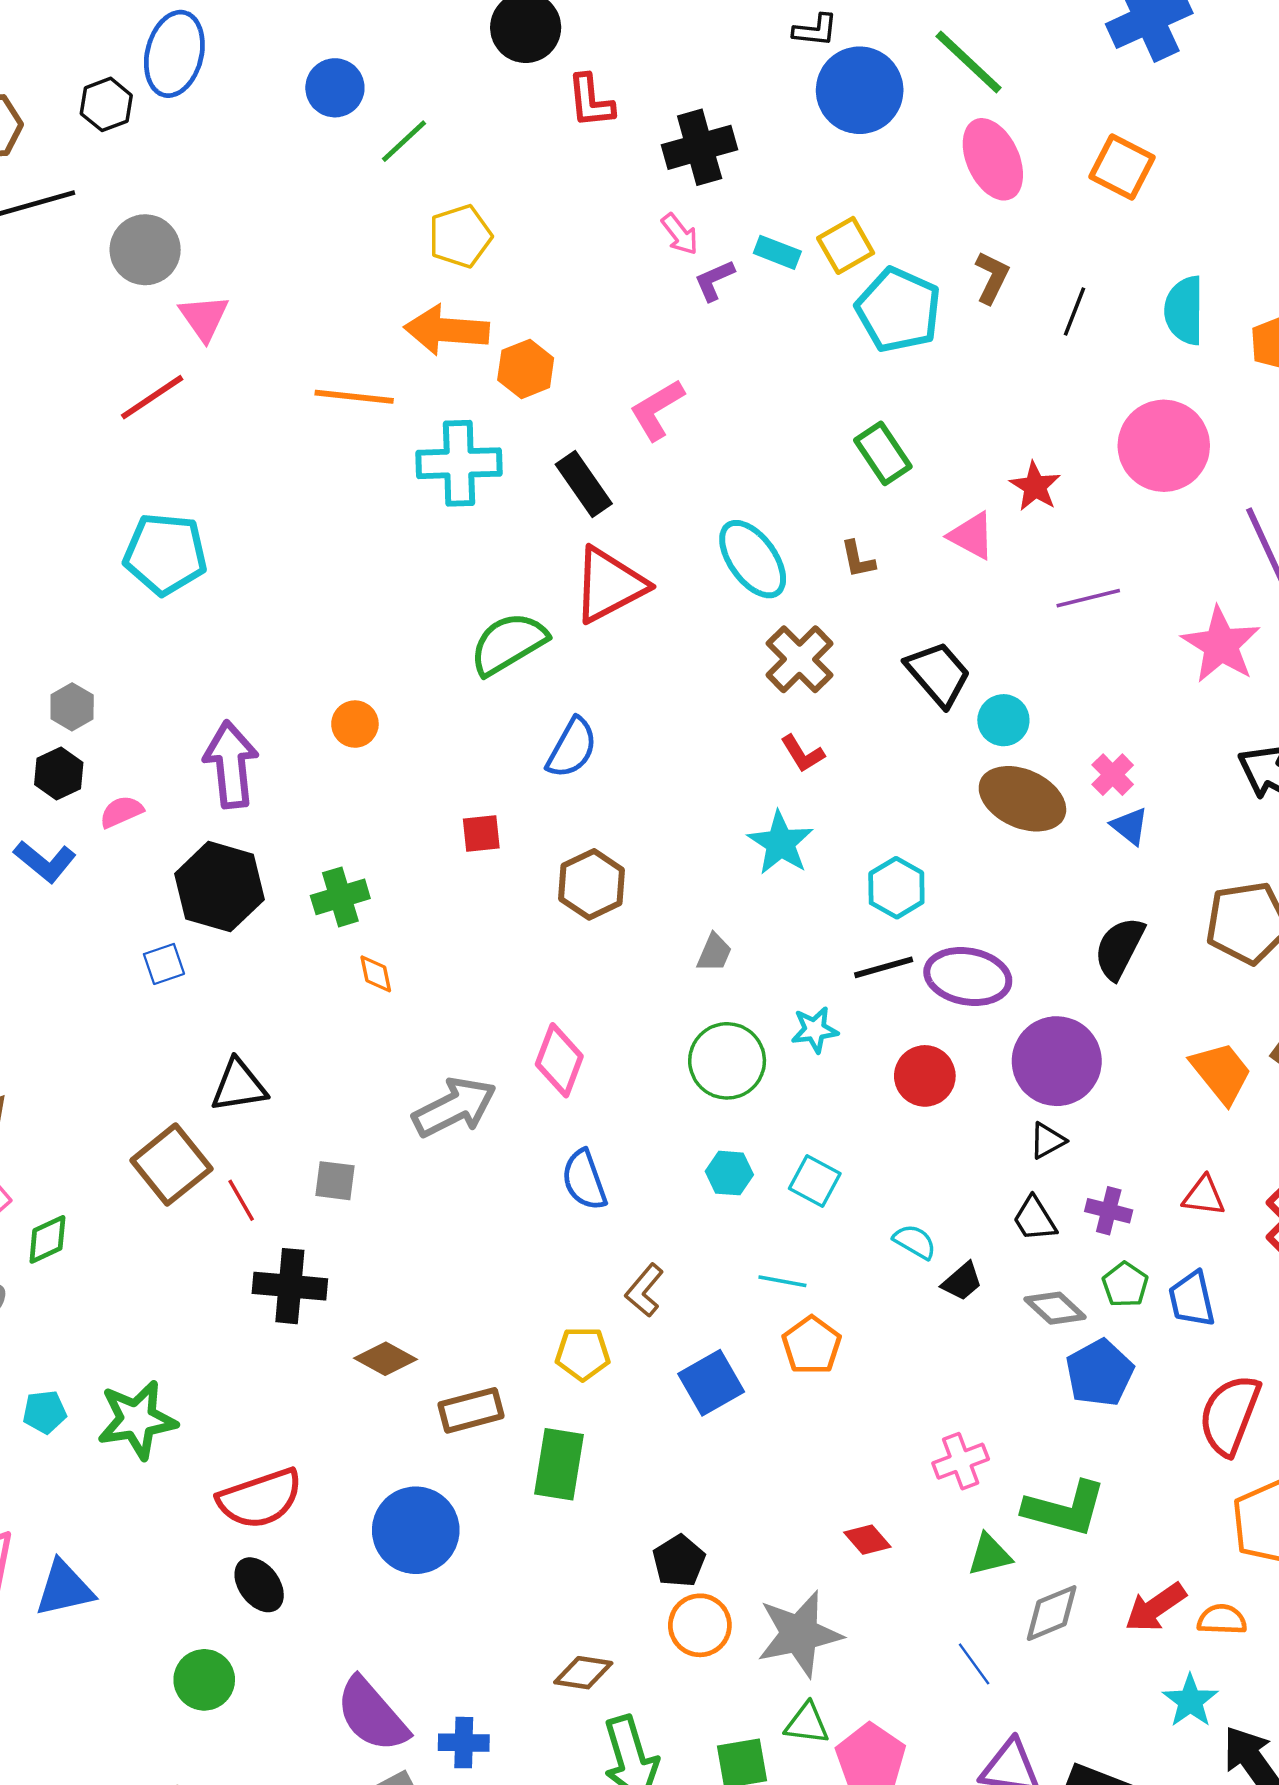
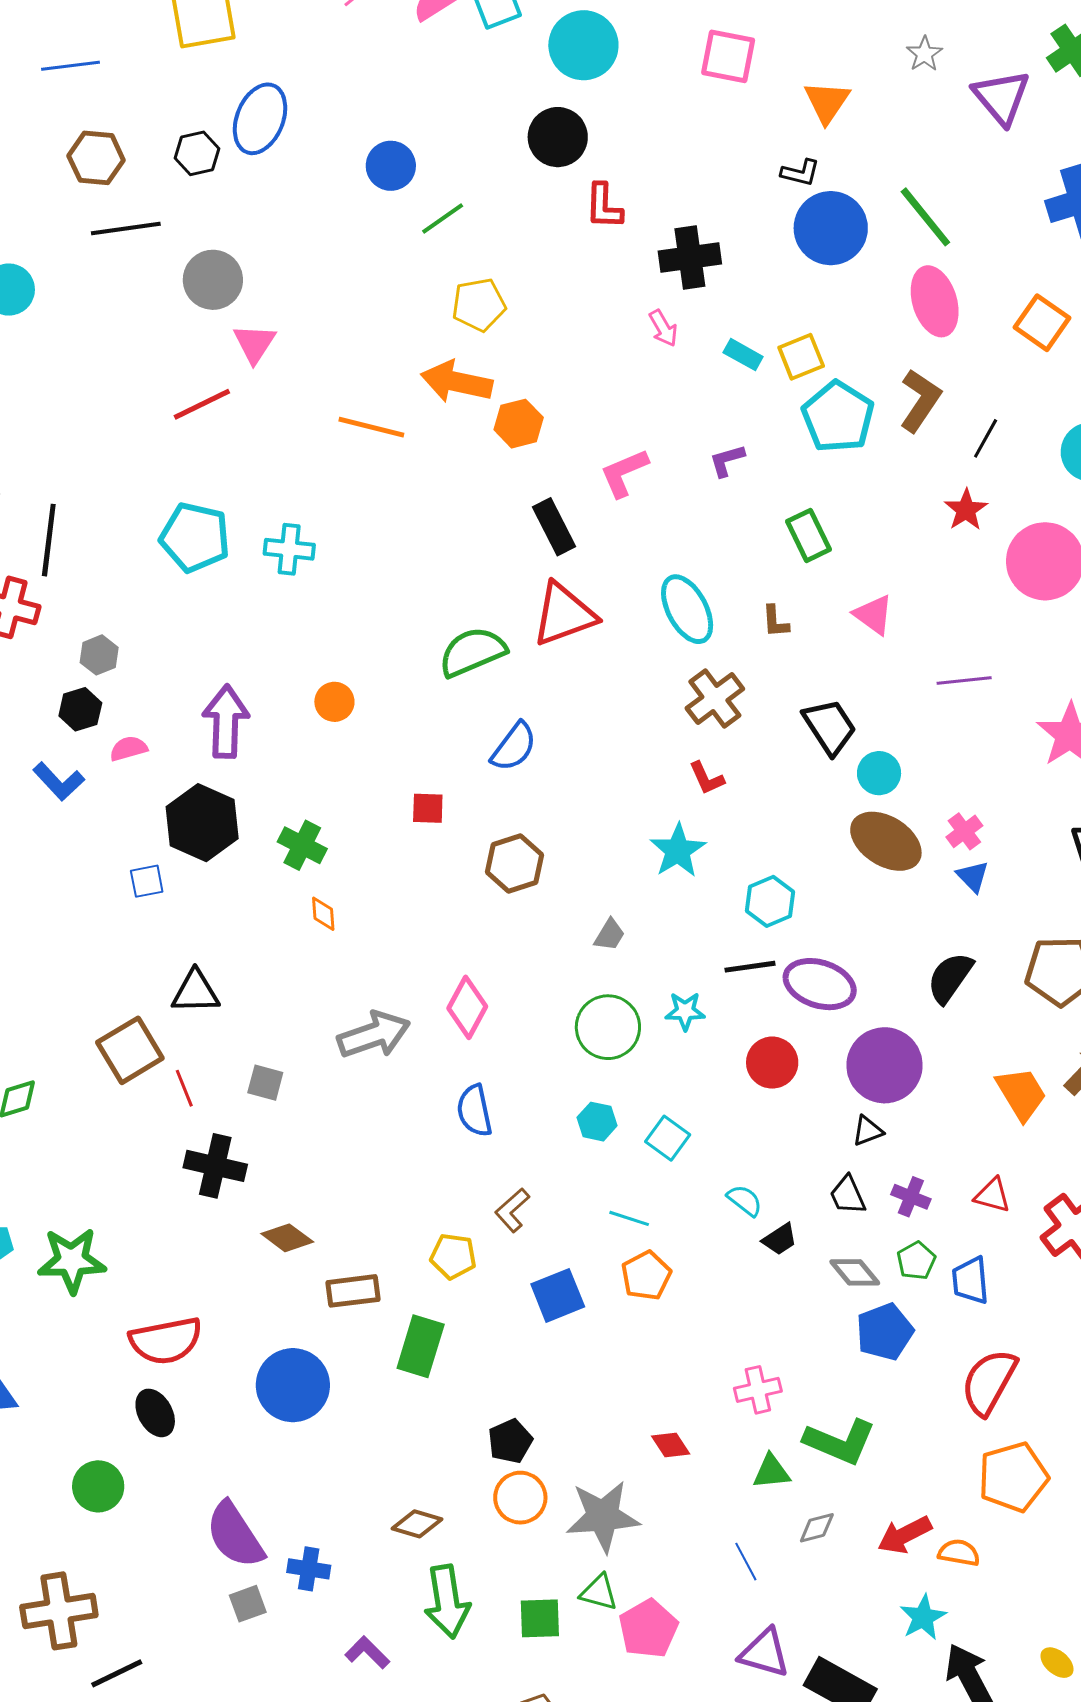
brown L-shape: (992, 277) -> (920, 400), size x1.4
purple L-shape: (714, 280) -> (727, 460), moved
cyan cross: (459, 463) -> (289, 549), moved, size x0.7
red star: (1035, 486) -> (966, 510), moved
green cross: (340, 897) -> (302, 845), turned 36
gray diamond: (1052, 1613) -> (817, 1528), size x0.7

